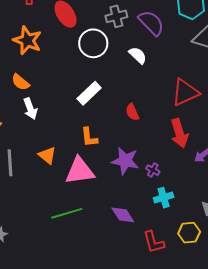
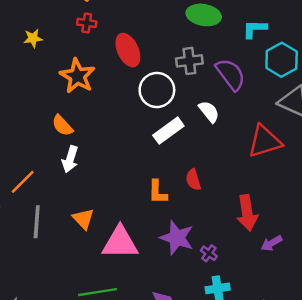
red triangle: (185, 92) -> (265, 141), moved
white rectangle: (89, 93) -> (168, 131), moved
white arrow: (30, 109) -> (70, 159), turned 30
orange L-shape: (89, 137) -> (158, 192), moved

